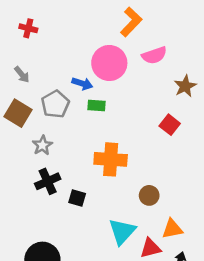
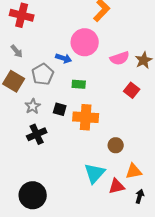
red cross: (28, 28) -> (22, 15), size x1.6
pink semicircle: (154, 55) -> (120, 58), moved
green rectangle: (96, 105) -> (79, 84), moved
black square: (77, 198) -> (60, 109), moved

